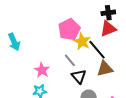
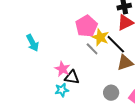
gray line: (70, 60) -> (92, 49), moved
black triangle: (79, 76) -> (72, 77), moved, turned -35

